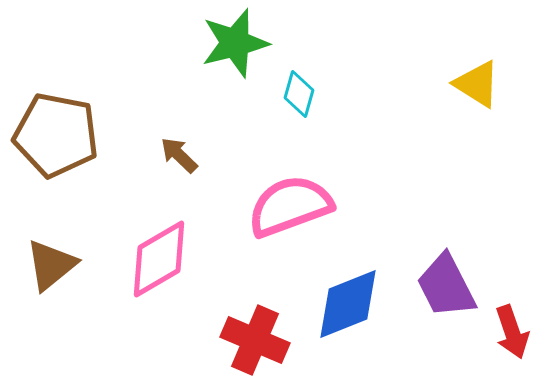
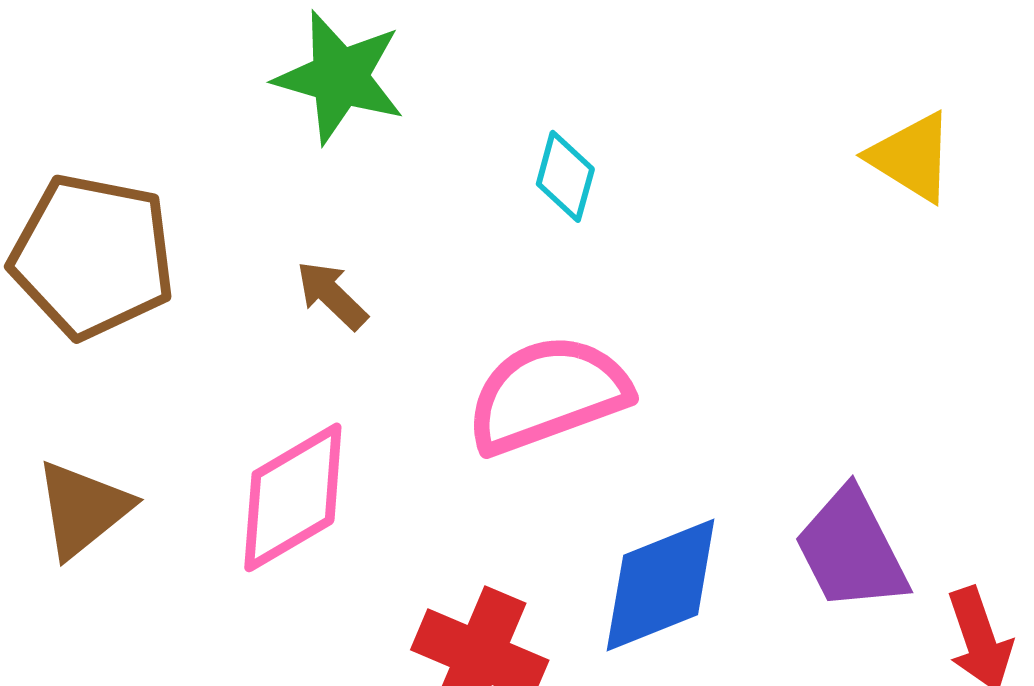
green star: (235, 43) -> (340, 77), moved, turned 30

